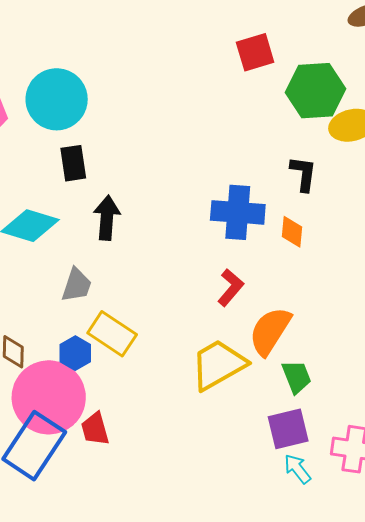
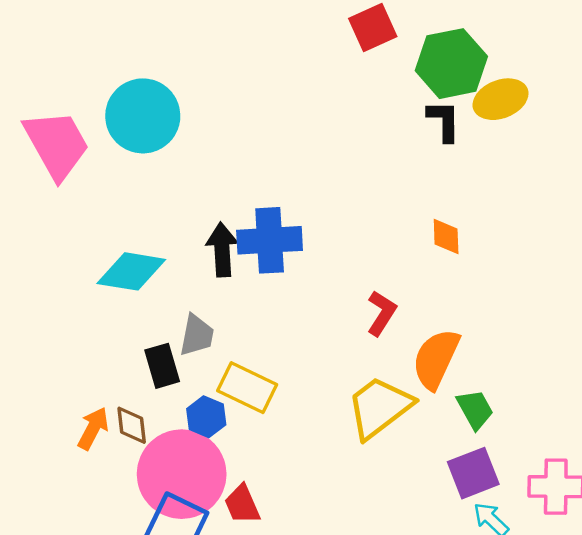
black rectangle: (73, 163) -> (162, 366), moved
black L-shape: (303, 174) -> (444, 121), moved
blue cross: (238, 212) -> (270, 240), moved

